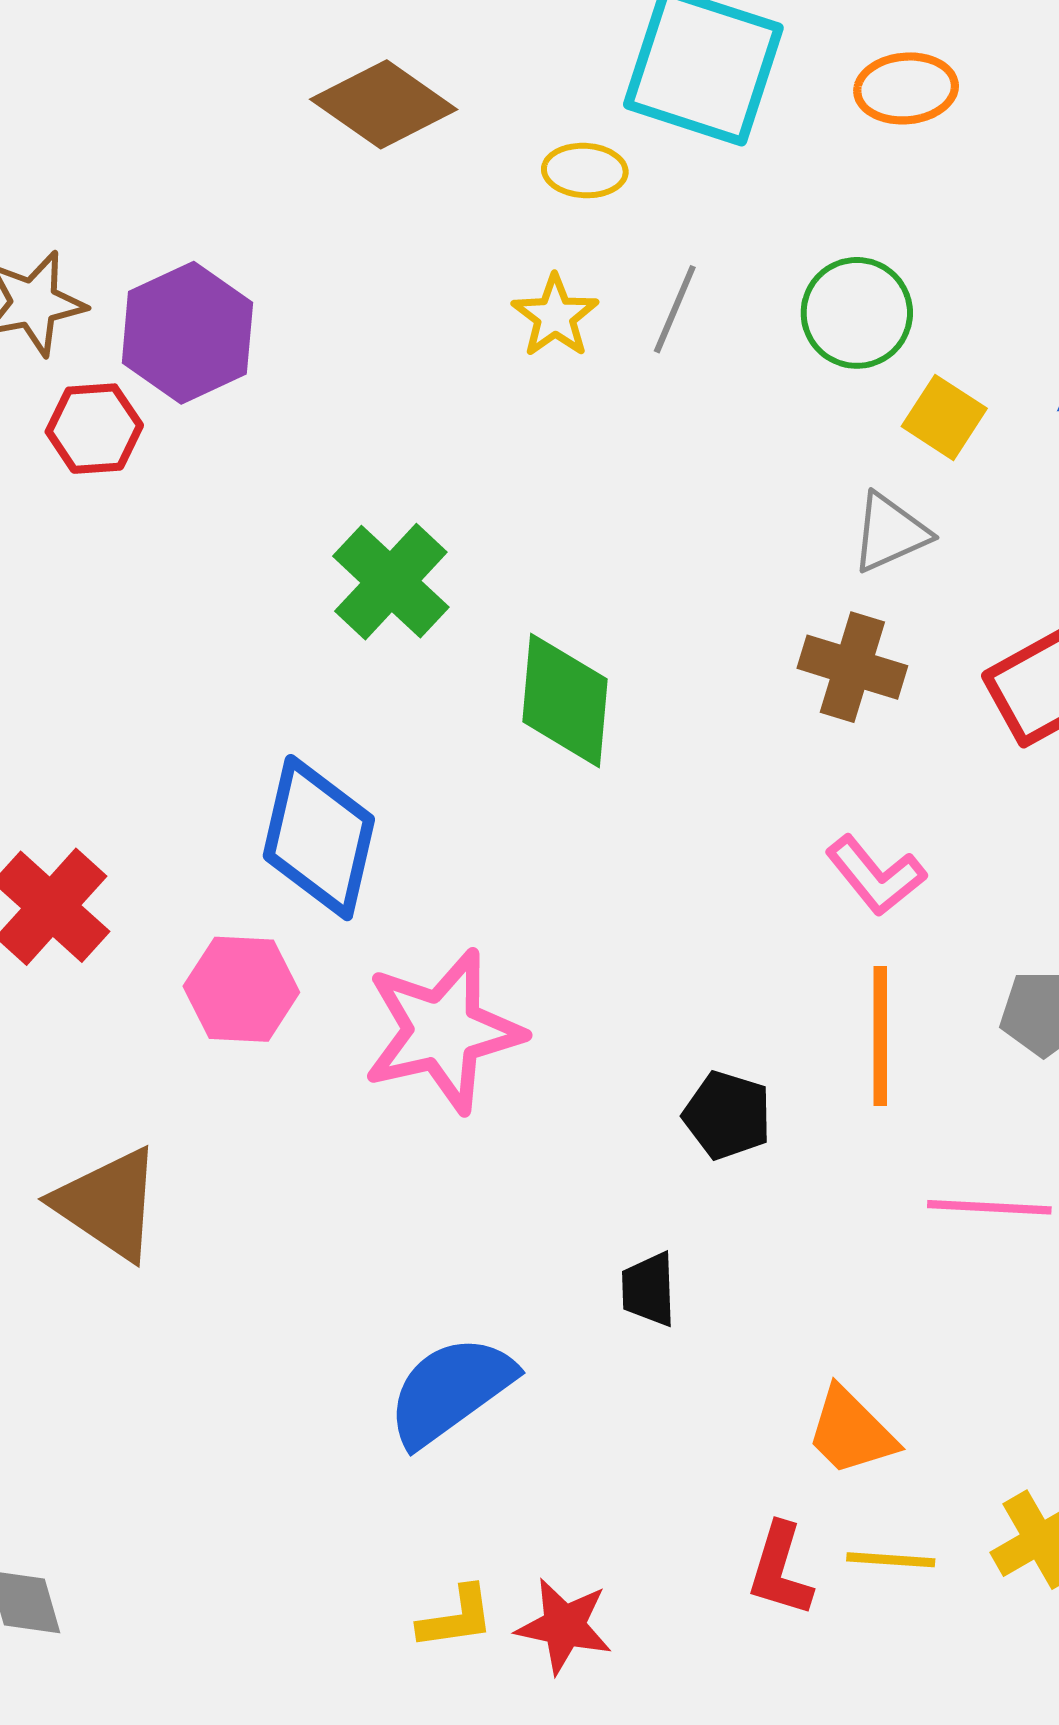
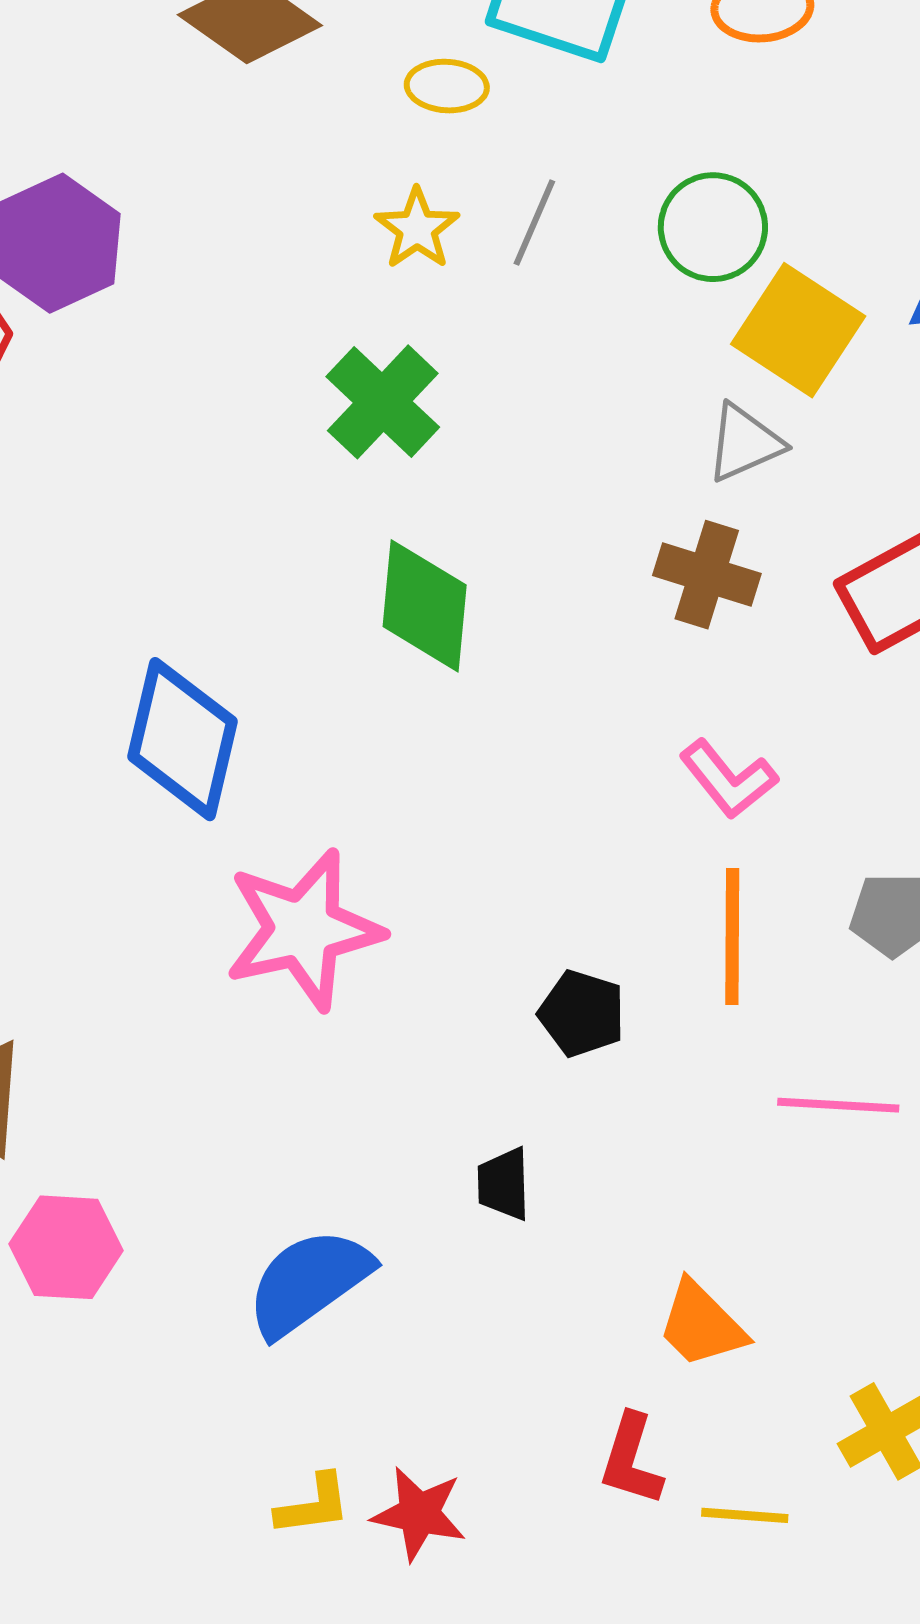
yellow square: (944, 417) -> (798, 330), size x1.6
green cross: (391, 582) -> (383, 402), moved
pink hexagon: (241, 989) -> (66, 1247), moved
yellow line: (891, 1560) -> (745, 1515), moved

